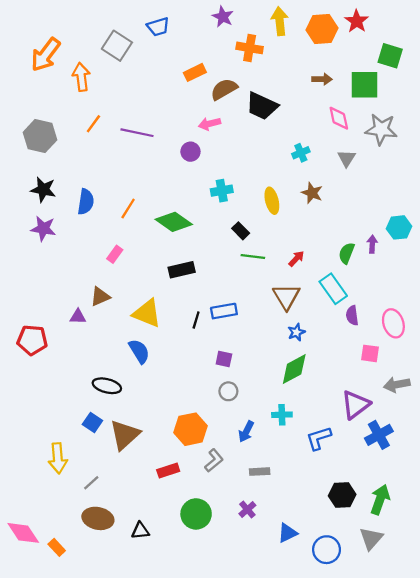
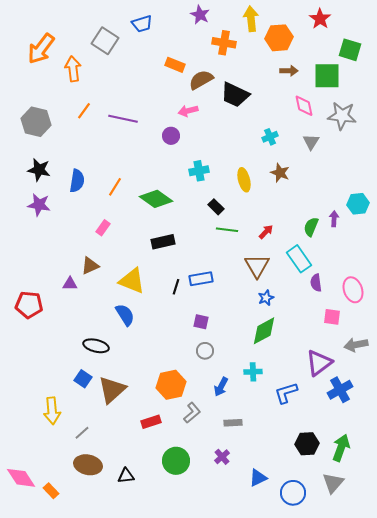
orange hexagon: (322, 29) -> (279, 38), moved
orange rectangle: (195, 72) -> (175, 65), turned 48

